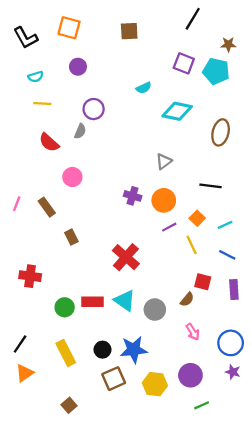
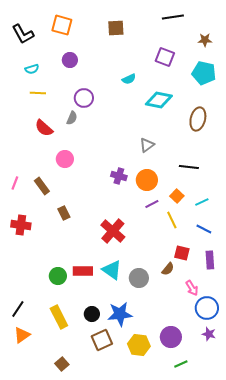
black line: (193, 19) -> (173, 17), turned 50
cyan pentagon: (216, 71) -> (204, 73), moved
red cross: (30, 276) -> (21, 225), moved
pink arrow: (193, 332) -> (192, 288), moved

